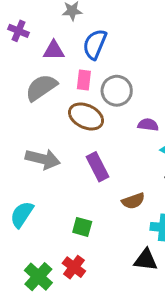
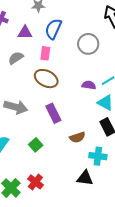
gray semicircle: (41, 88) -> (16, 58), size x0.7
gray circle: (117, 91) -> (88, 44), moved
green square: (82, 227) -> (36, 145), moved, turned 32

